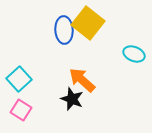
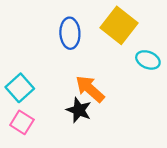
yellow square: (88, 23) -> (119, 25), moved

